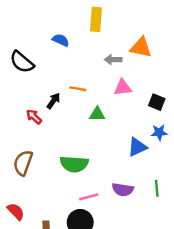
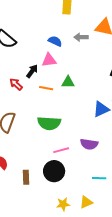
blue semicircle: (61, 40) -> (55, 41), moved
pink triangle: (123, 87) -> (49, 60), moved
orange line: (78, 89) -> (46, 88), moved

